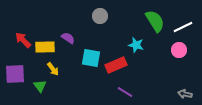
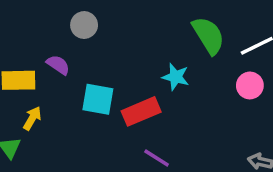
gray circle: (100, 16) -> (84, 25), moved
yellow arrow: (53, 69) -> (32, 118), turned -112

